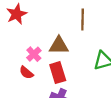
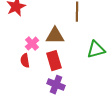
red semicircle: (26, 73) -> (25, 61), turned 40

